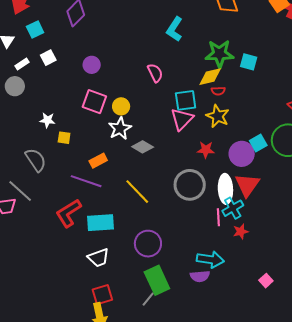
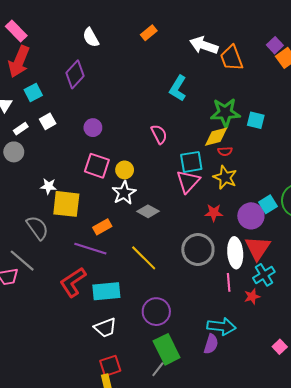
yellow square: (64, 138) -> (66, 204), size x2.0
cyan cross: (233, 208) -> (264, 275), moved
purple semicircle: (200, 276) -> (211, 344), turned -66

